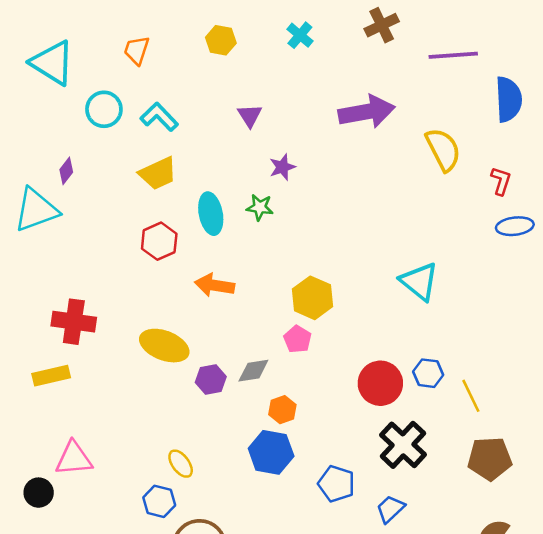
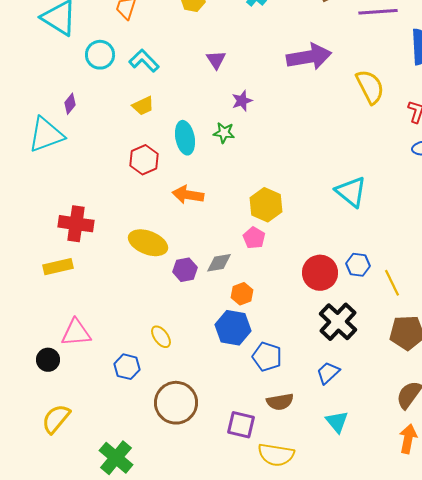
yellow trapezoid: (158, 173) -> (143, 106), size x0.7
blue pentagon: (336, 484) -> (267, 357), moved
blue hexagon: (159, 501) -> (127, 367), moved

